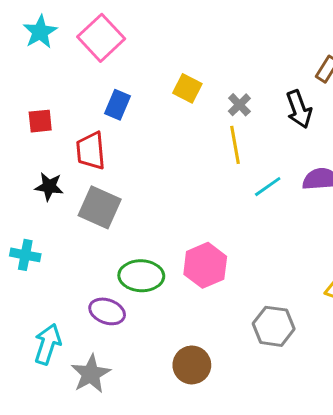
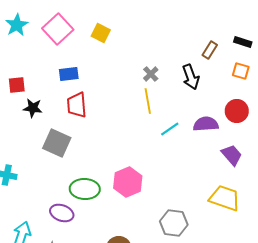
yellow square: (187, 88) -> (101, 33), moved
blue rectangle: (117, 105) -> (69, 74), turned 60
red trapezoid: (91, 151) -> (77, 105), moved
black star: (49, 187) -> (33, 108), moved

